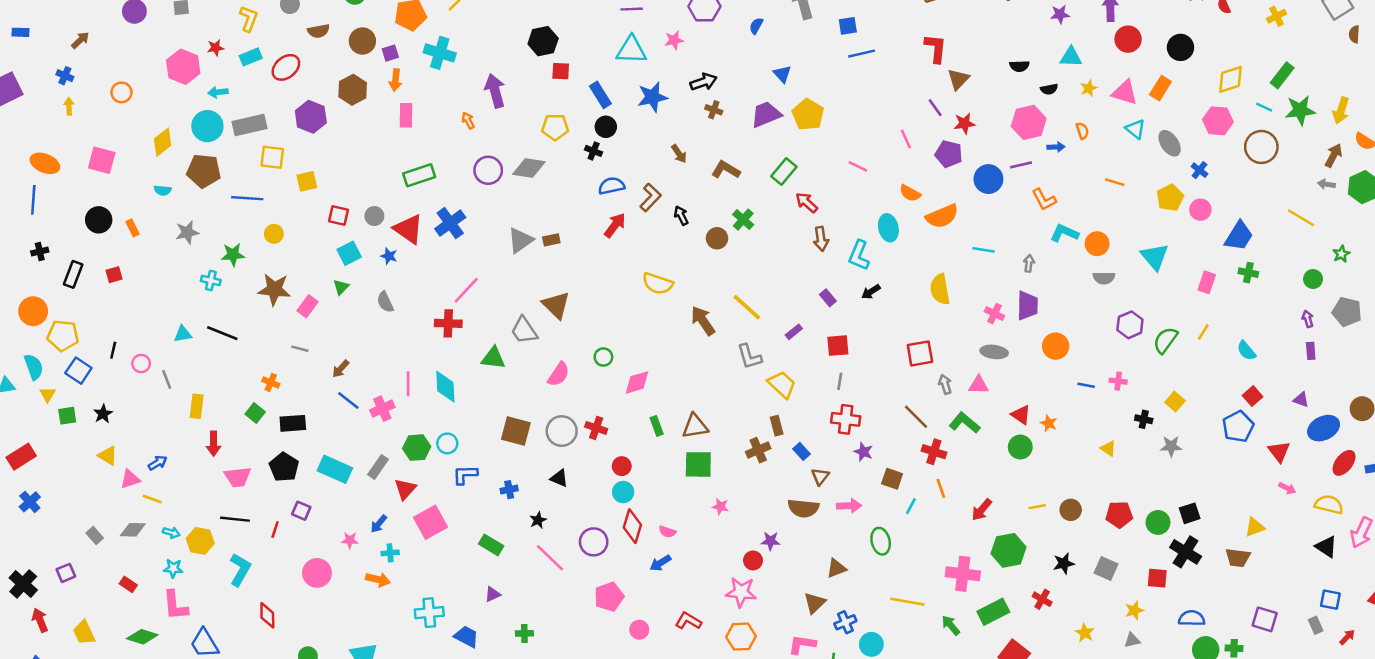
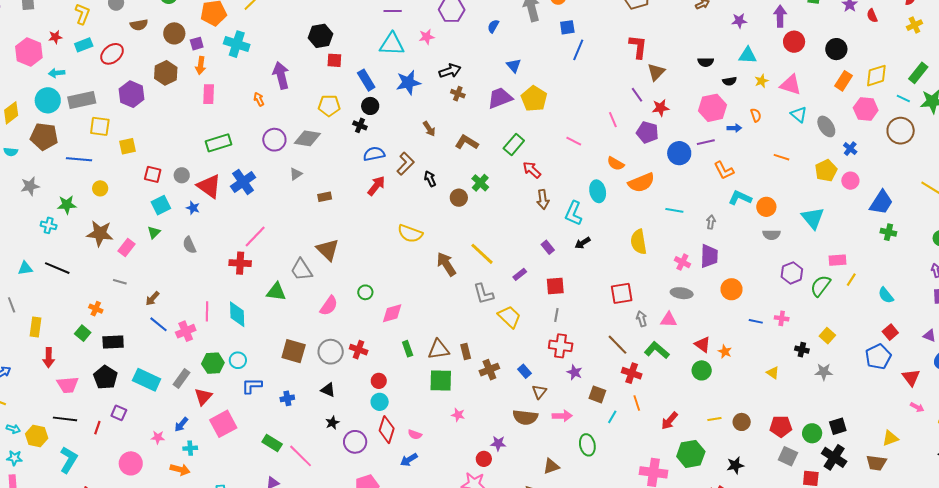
blue line: (862, 54) -> (578, 50), turned -55
orange rectangle: (1160, 88) -> (844, 81), moved
gray triangle: (520, 240) -> (296, 174), moved, size x0.6
pink rectangle: (1207, 282) -> (837, 260), moved, turned 66
brown rectangle: (777, 426) -> (466, 351), moved
black star: (538, 520) -> (332, 423), moved
pink line: (550, 558) -> (301, 456), moved
gray square: (1106, 569) -> (788, 456), moved

